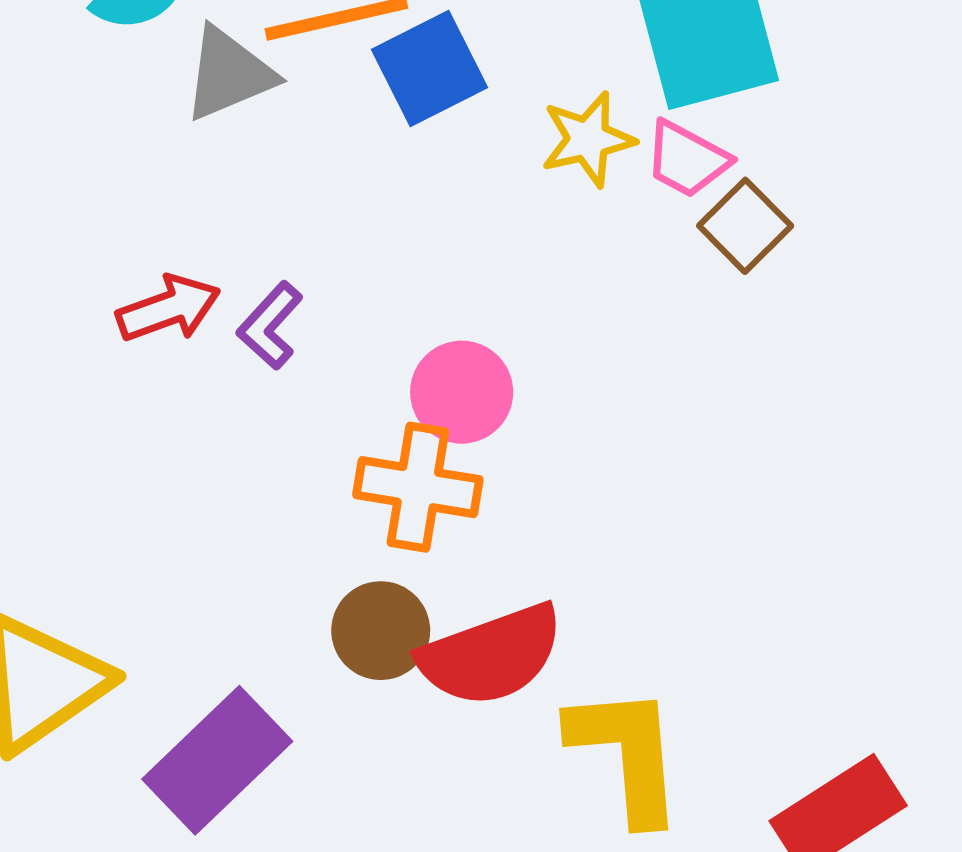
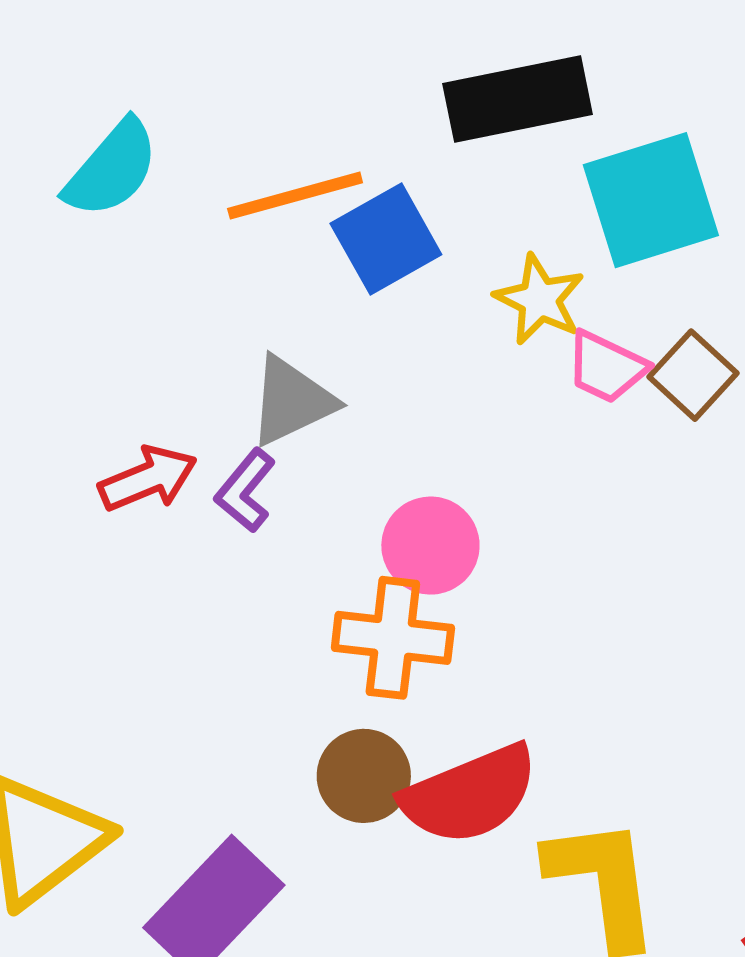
gray triangle: (229, 74) -> (292, 401), moved
yellow star: (588, 139) -> (540, 299), turned -30
pink trapezoid: (687, 159) -> (606, 367), moved

